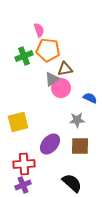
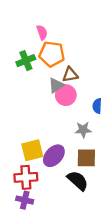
blue semicircle: (90, 98) -> (97, 106), turned -112
yellow square: (18, 122) -> (32, 150), moved
black semicircle: (72, 183) -> (78, 181), moved
purple cross: (23, 185) -> (25, 200), turned 35

